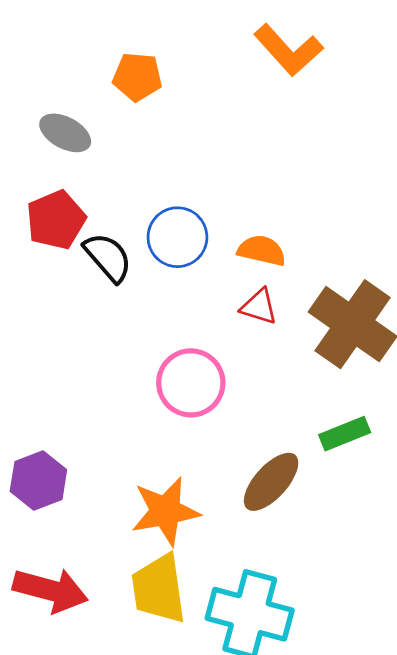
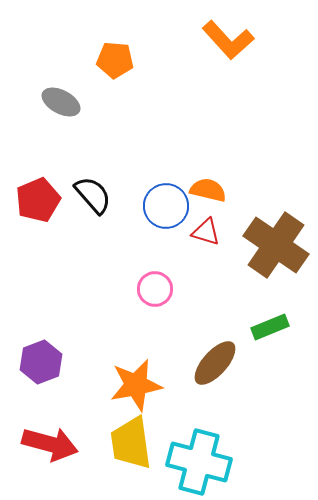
red pentagon: (56, 220) -> (38, 200), moved
blue circle: (177, 237) -> (166, 206), moved
pink circle: (191, 383) -> (155, 289), size x0.7

